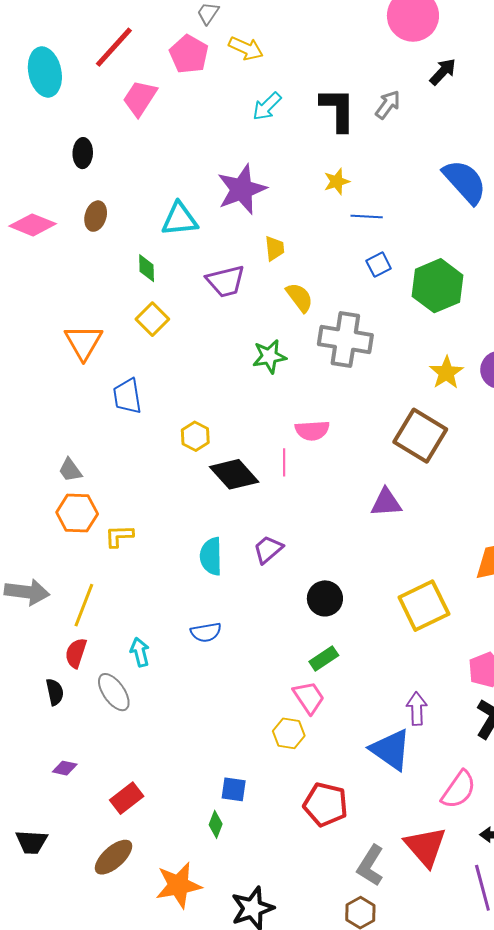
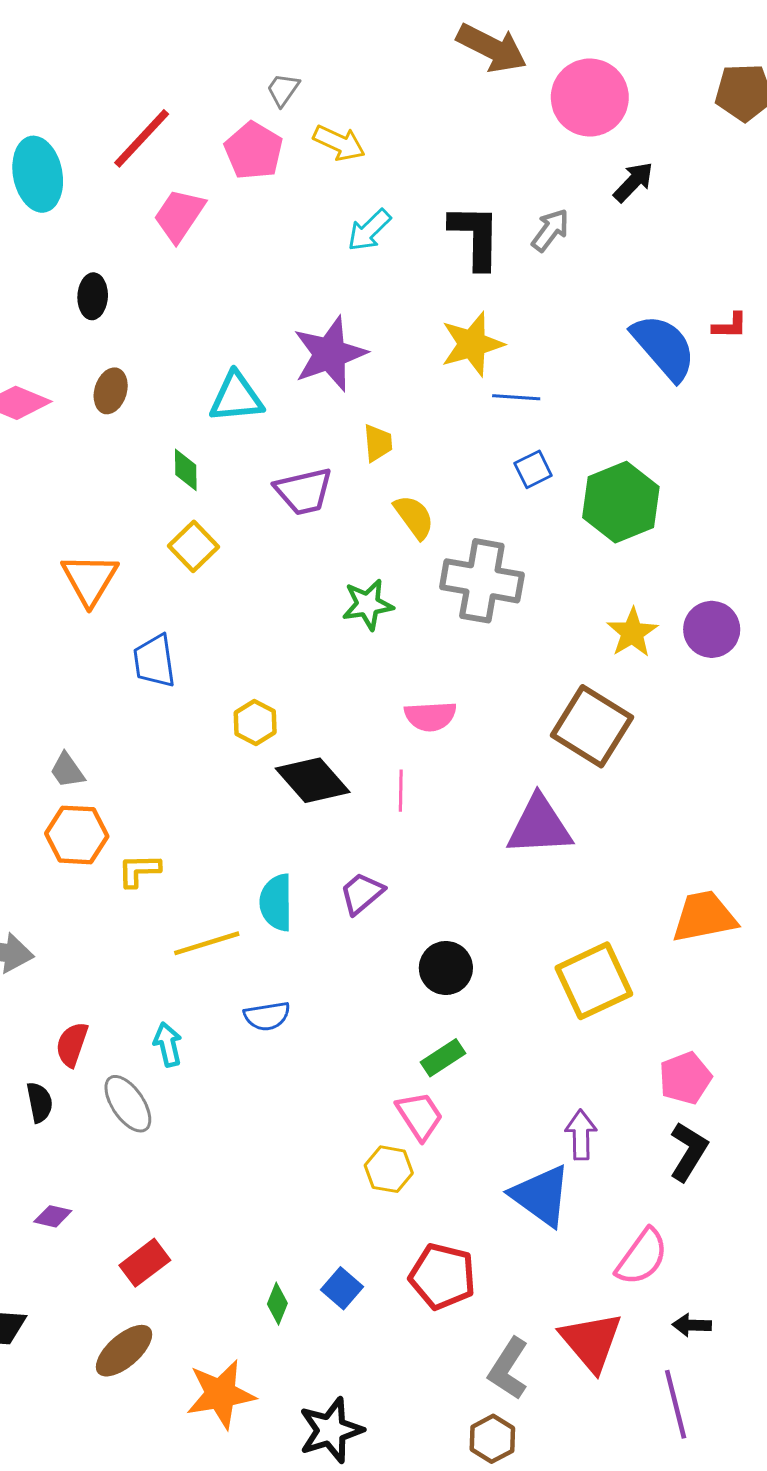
yellow star: (337, 181) -> (472, 344), size x1.6
pink line: (284, 462) -> (401, 791), moved
purple triangle: (386, 503) -> (539, 826), size x1.4
yellow line: (84, 605) -> (207, 943), moved, turned 51
blue square: (234, 789) -> (342, 1288), moved, turned 32

